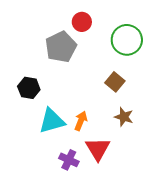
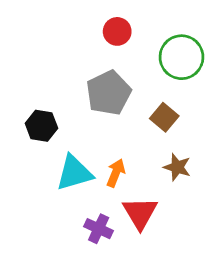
gray pentagon: (61, 47) -> (109, 93), moved

